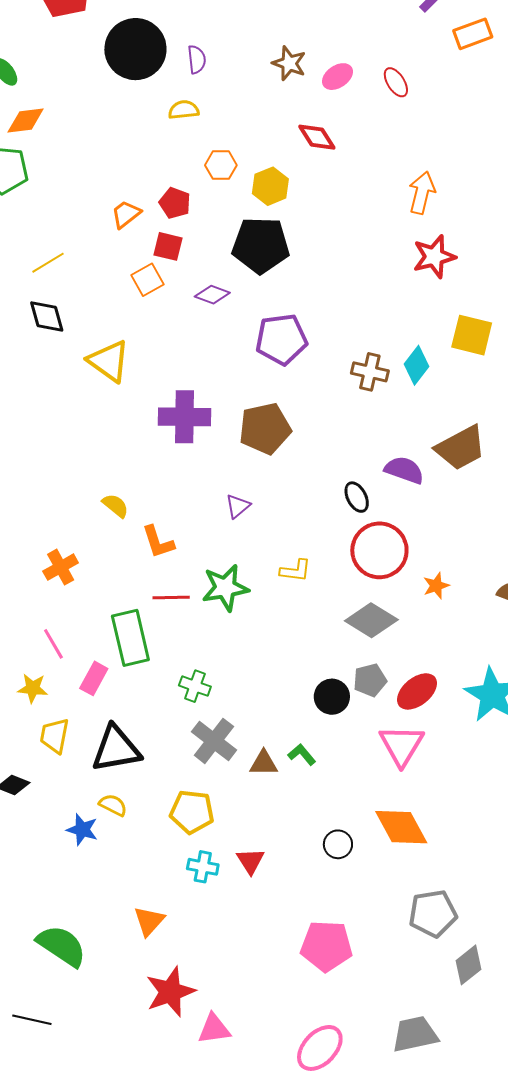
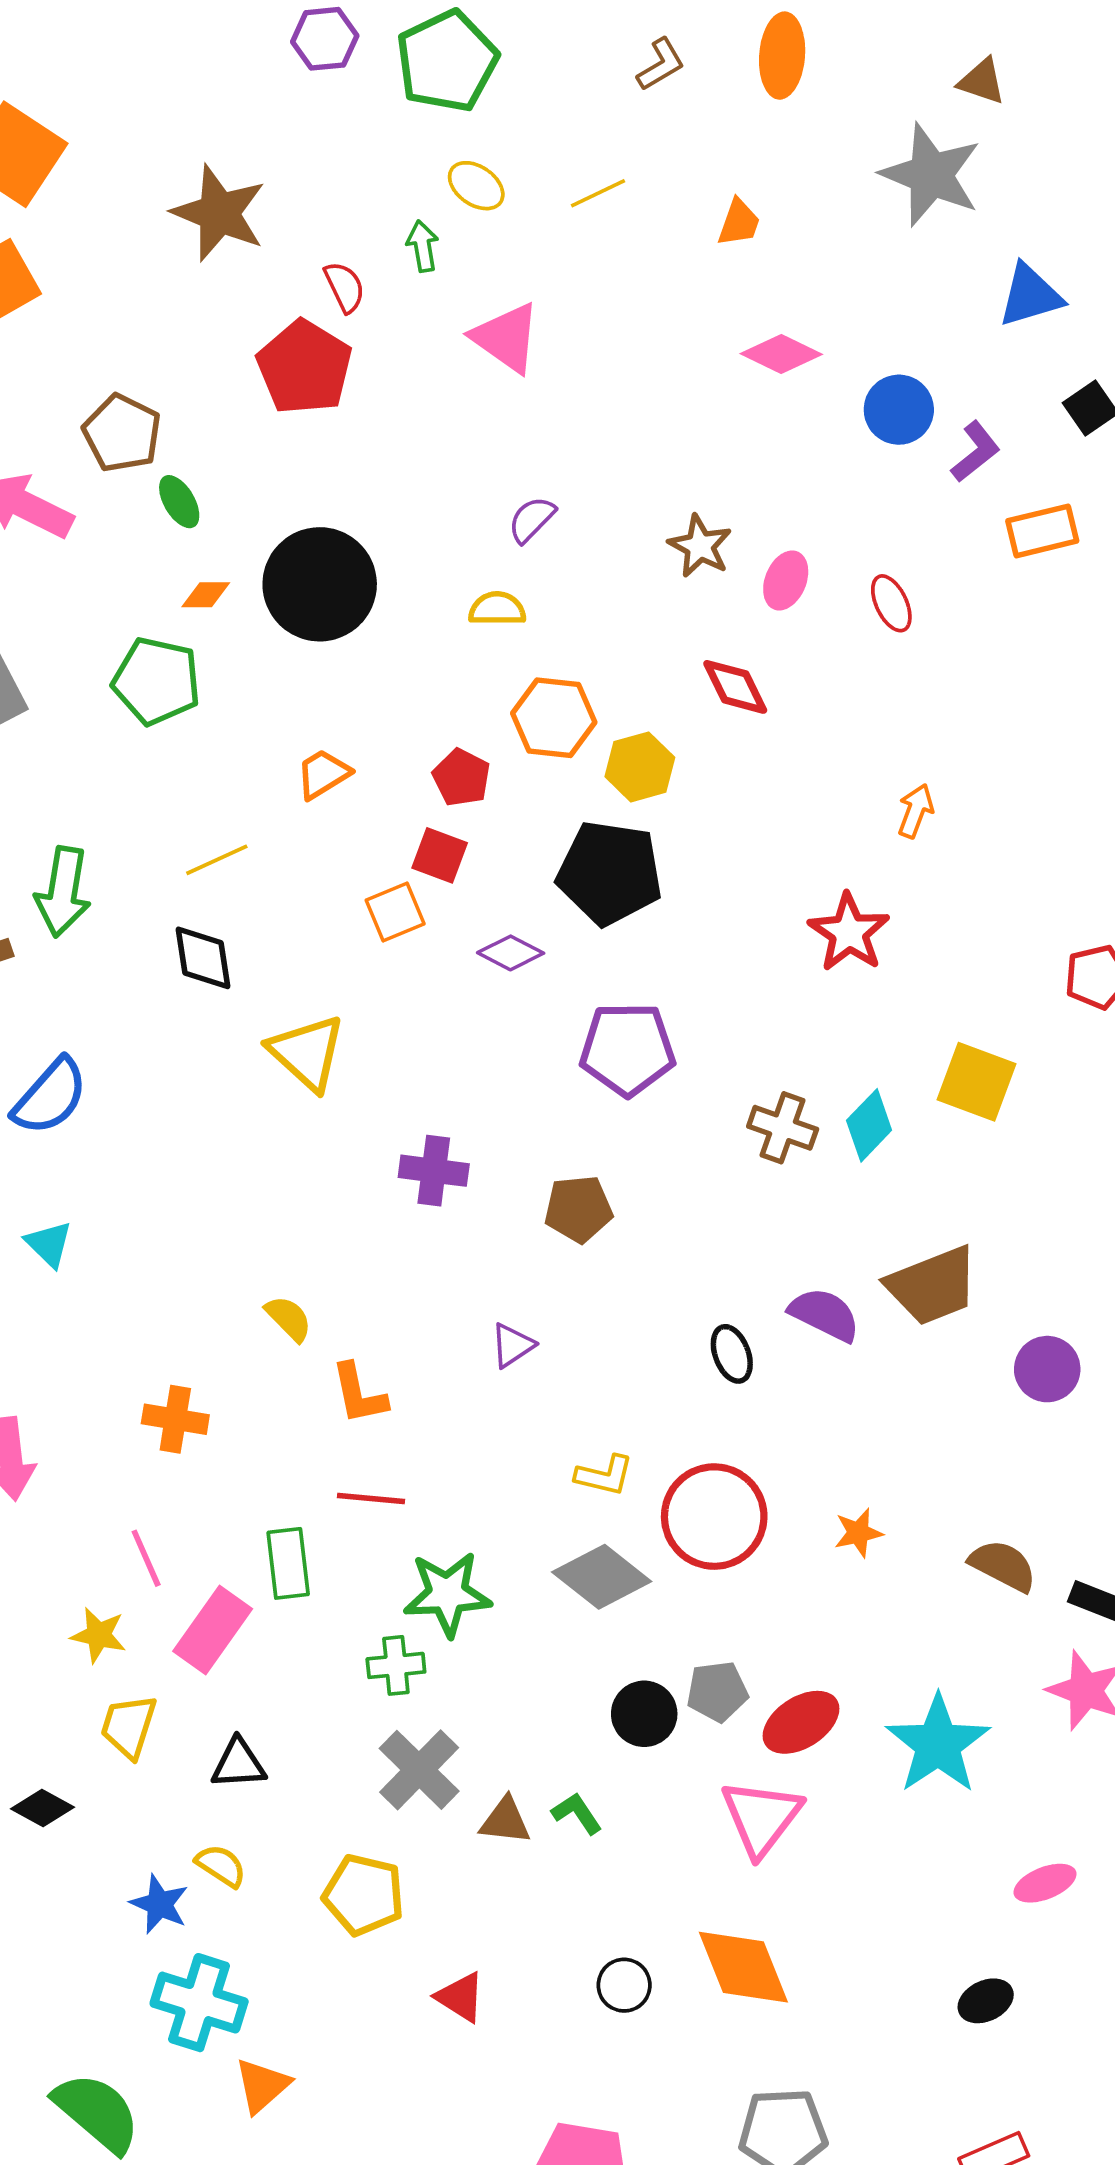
black circle: (135, 49) -> (320, 584), moved
purple semicircle: (197, 59) -> (532, 519), turned -136
pink ellipse: (337, 77) -> (786, 580), turned -40
orange diamond: (26, 120) -> (206, 595), size x0.7
orange hexagon: (221, 165) -> (554, 718), size x1.4
orange arrow: (422, 193) -> (916, 811), size x0.7
orange trapezoid: (126, 214) -> (323, 774), moved
red star: (434, 257) -> (849, 932), moved, turned -30
purple cross: (184, 417) -> (434, 1171), size x0.7
brown pentagon: (265, 428) -> (578, 1209), size x0.7
red circle: (379, 550) -> (714, 1517), moved
orange cross: (61, 567) -> (175, 1419), turned 32
green star: (225, 588) -> (447, 1594), moved
gray diamond: (371, 620) -> (602, 1577), moved
green rectangle: (130, 638) -> (288, 1563), size x0.7
pink rectangle: (94, 678) -> (213, 1630), size x1.4
green cross: (195, 686) -> (396, 1665), turned -32
black triangle: (116, 749) -> (238, 1764), size x0.6
red triangle: (250, 861) -> (460, 1997), turned -32
cyan cross: (203, 867) -> (199, 2003), moved, size x1.6

